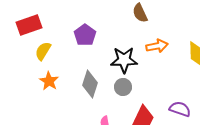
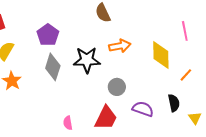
gray diamond: (90, 84) -> (53, 67), moved
gray circle: (123, 87) -> (117, 87), moved

